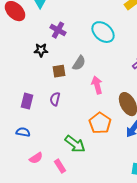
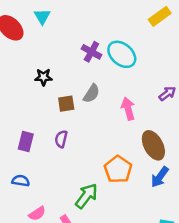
purple cross: (58, 30) -> (91, 52), moved
pink arrow: (97, 85) -> (128, 109), moved
green arrow: (75, 144) -> (86, 196), turned -90

